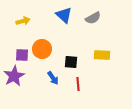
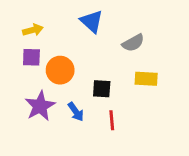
gray semicircle: (93, 18) -> (133, 43), moved
purple square: (22, 55) -> (31, 57), moved
purple star: (14, 76) -> (40, 106), moved

